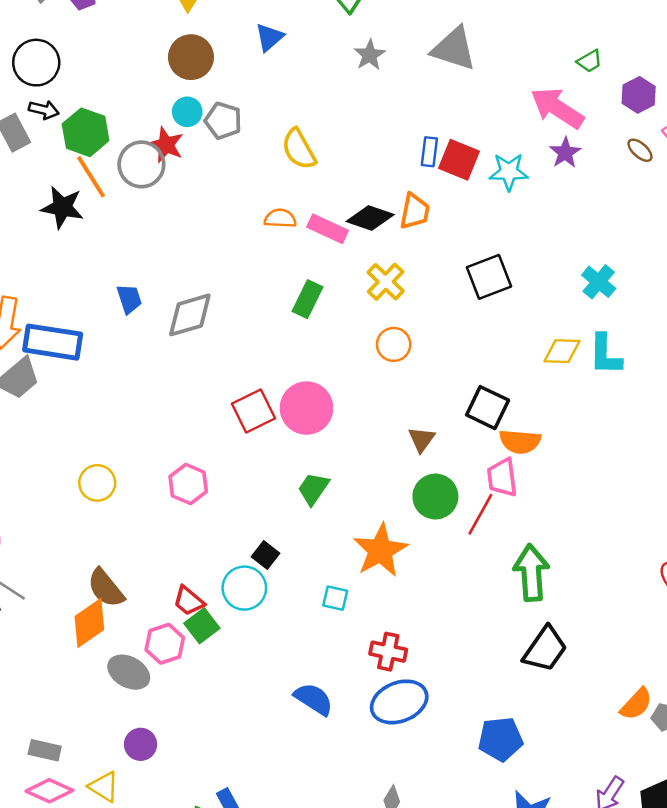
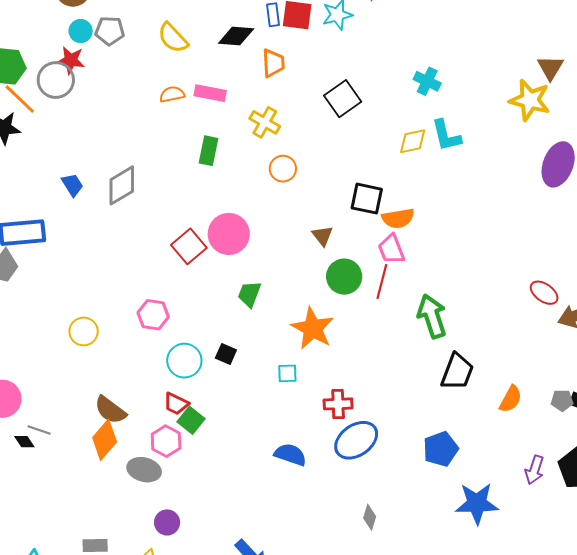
black diamond: (370, 218) -> (236, 36), moved
cyan circle: (244, 588) -> (184, 361), moved
orange semicircle: (636, 704) -> (511, 399), moved

